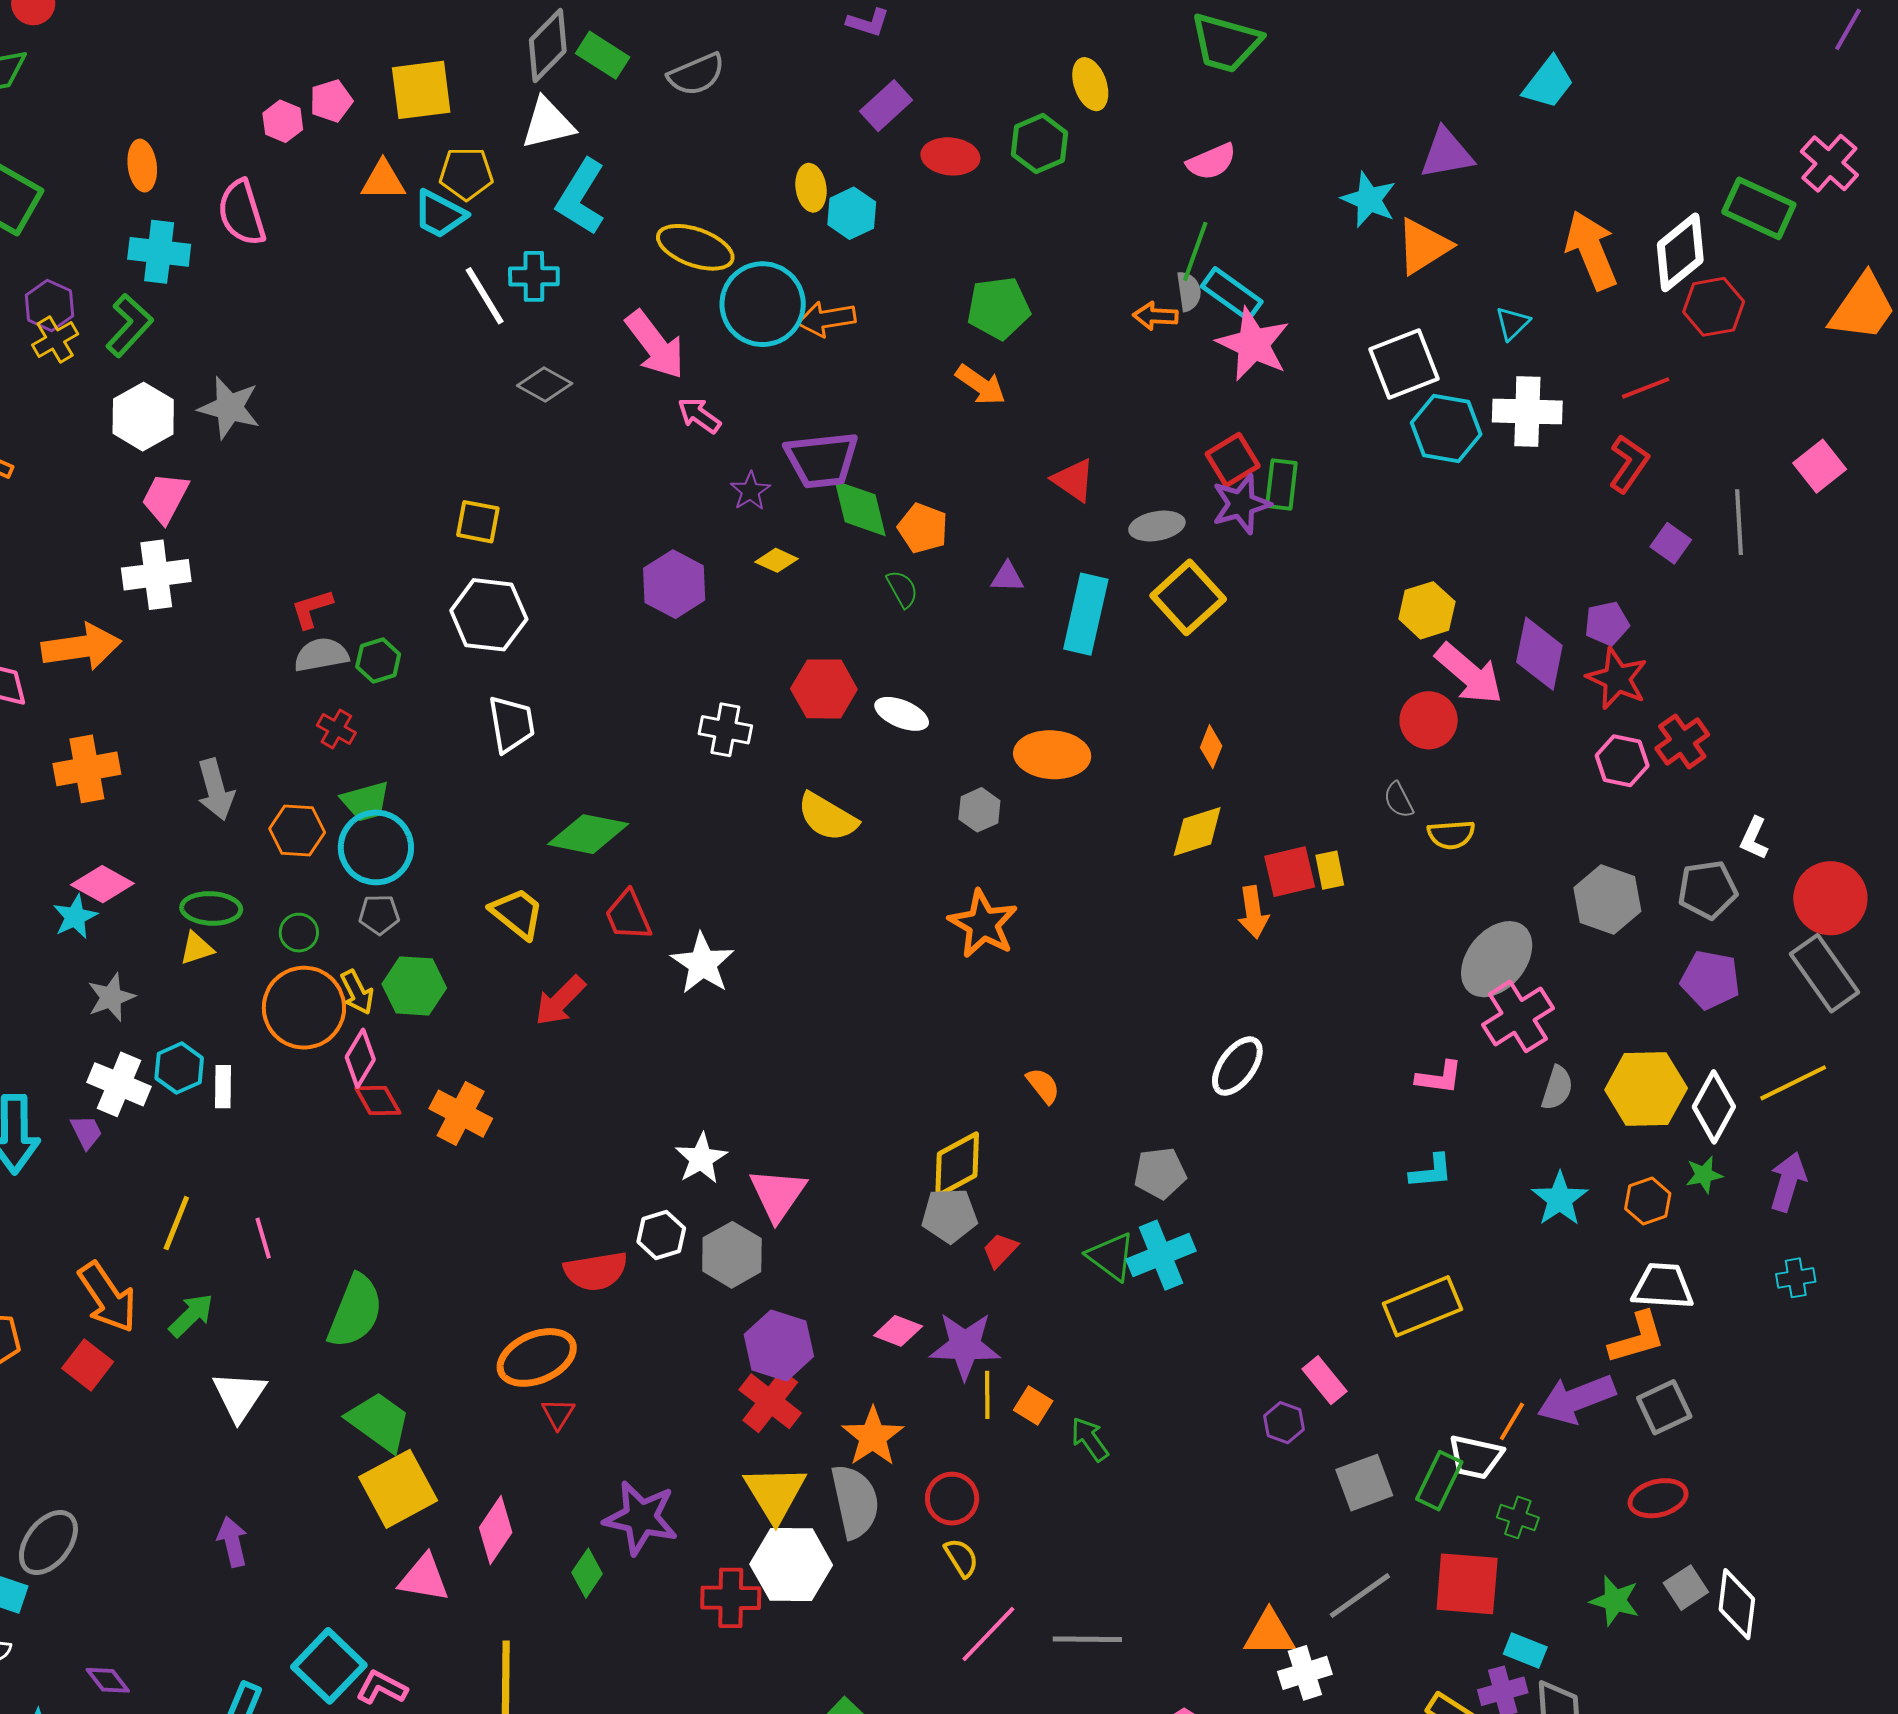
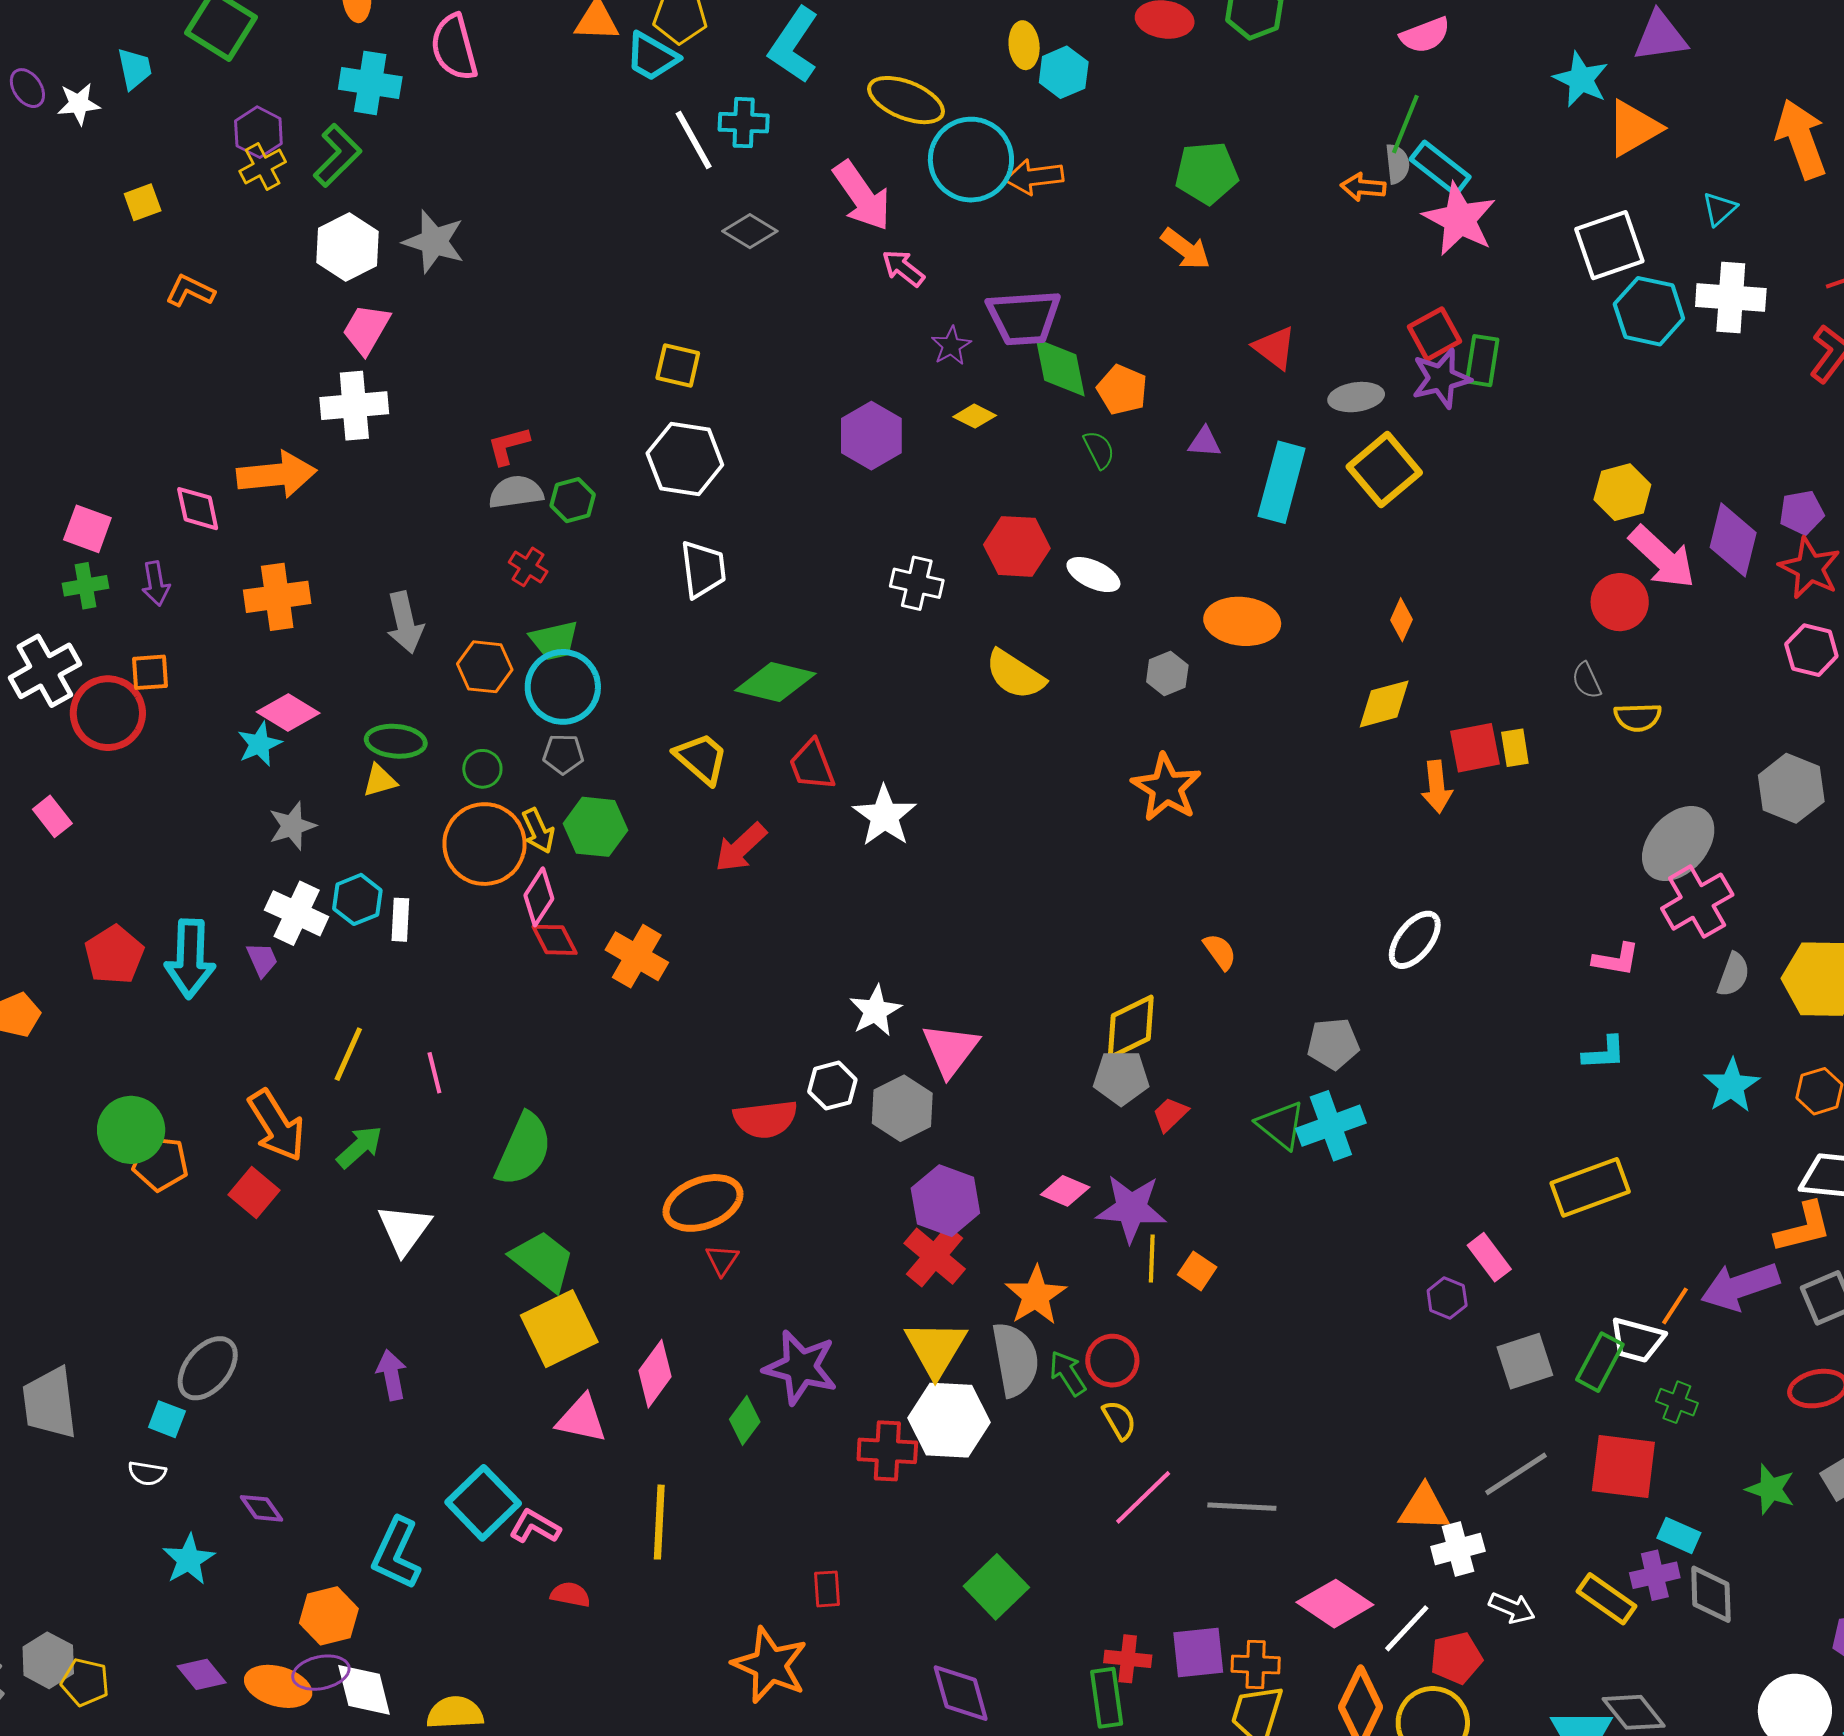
green arrow: (1090, 1439) -> (1068, 1373), moved

